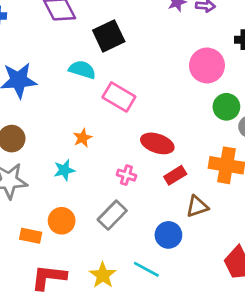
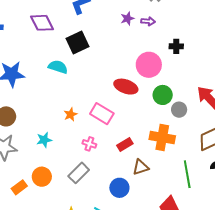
pink rectangle: (119, 97) -> (102, 114), moved
orange star: (83, 138) -> (71, 114), moved
red ellipse: (157, 143) -> (126, 87), moved
orange rectangle: (31, 236) -> (19, 187), turned -49

